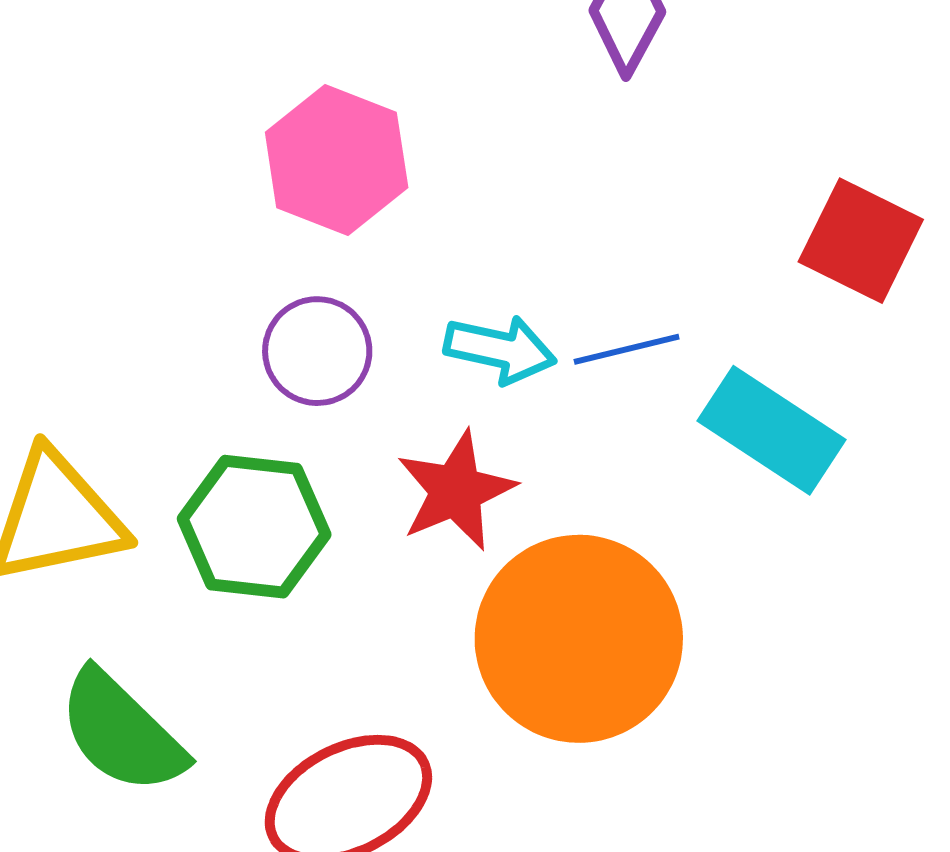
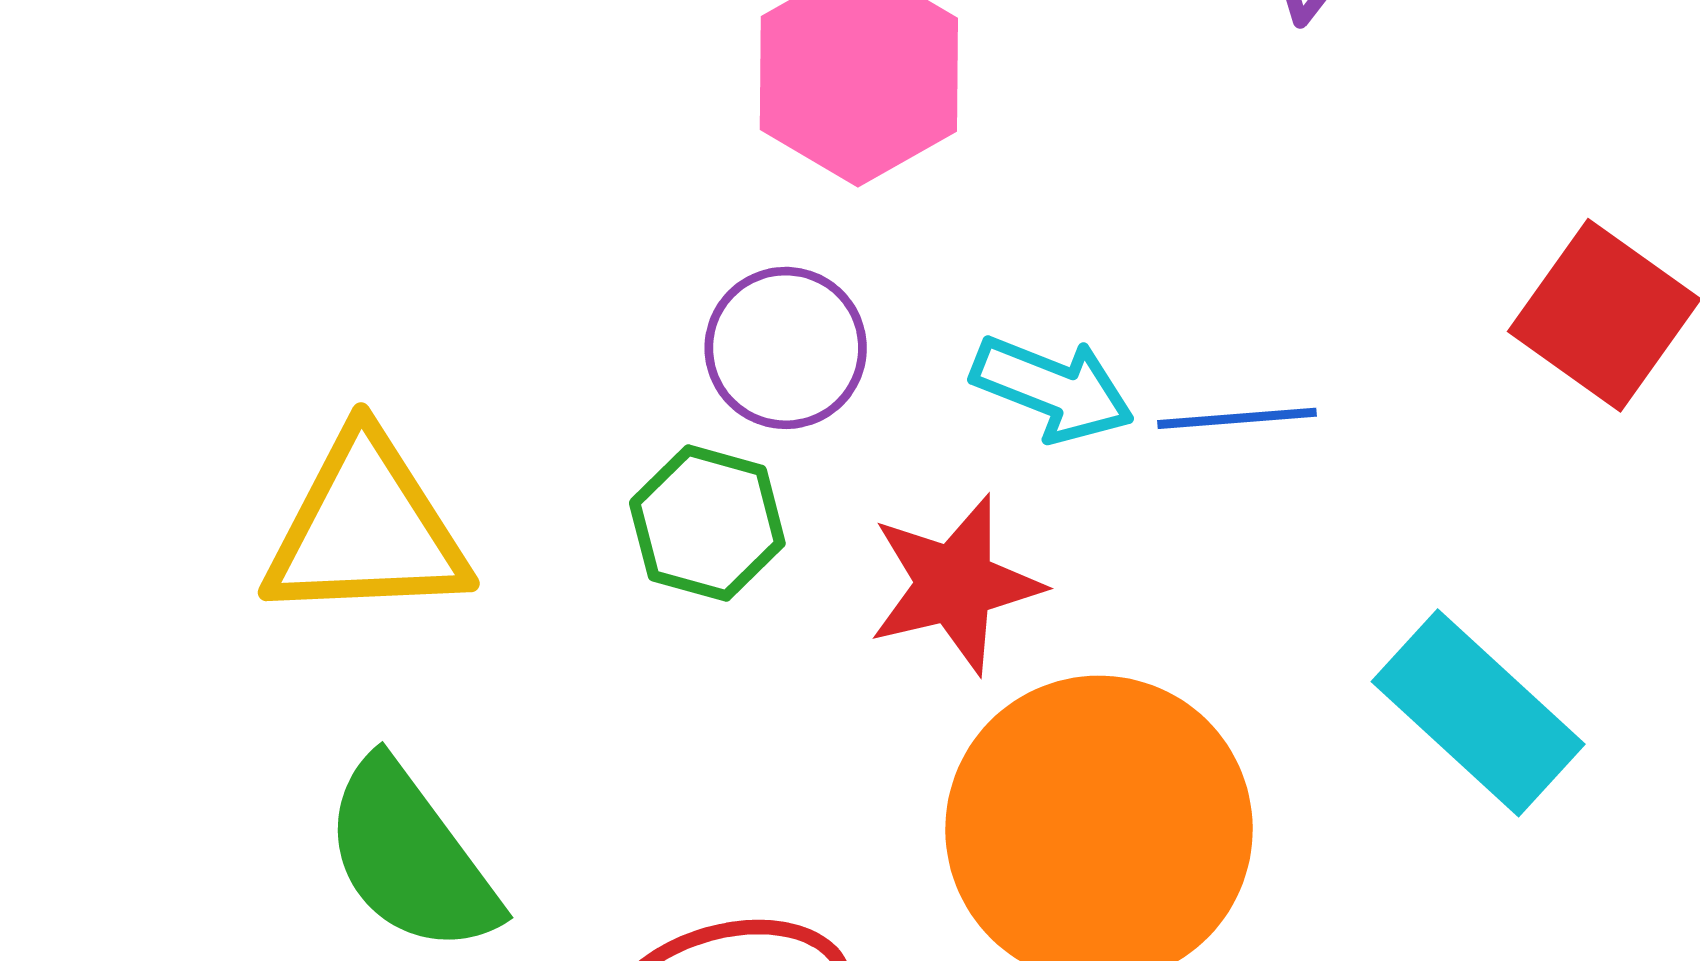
cyan rectangle: (771, 430) -> (1478, 713), moved
green hexagon: (254, 527) -> (707, 523), moved, size x0.7

